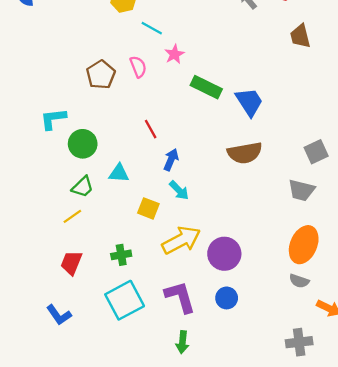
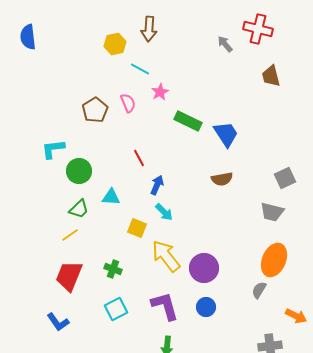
brown semicircle: (245, 153) -> (222, 179), size x0.7
yellow arrow: (181, 240) -> (166, 256), turned -100
green cross: (121, 255) -> (113, 269), turned 30
red trapezoid: (71, 263) -> (69, 276), size x1.4
gray semicircle: (299, 281) -> (259, 290), moved, turned 102
cyan square: (125, 300) -> (116, 309), size x0.7

